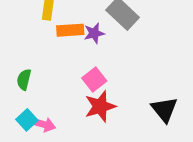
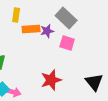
pink square: (94, 80) -> (67, 43), moved, turned -35

